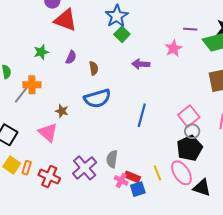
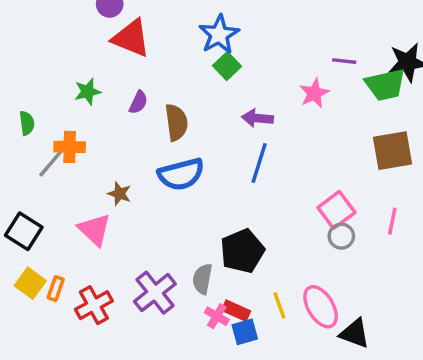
brown semicircle: (94, 68) -> (176, 122), size x1.5
blue line: (142, 115) -> (259, 163), moved
black pentagon: (189, 148) -> (242, 251), moved
red cross: (49, 177) -> (94, 305), turned 35

